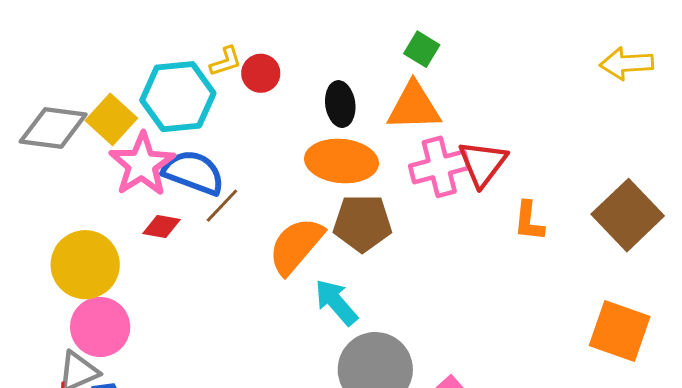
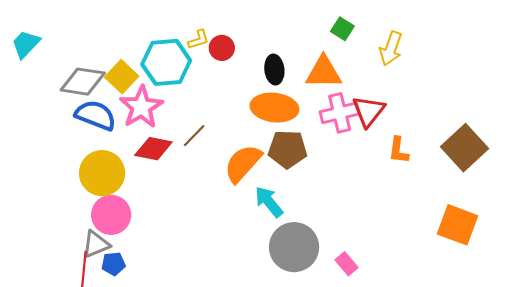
green square: (422, 49) -> (342, 29), moved
yellow arrow: (627, 64) -> (391, 48), moved, turned -68
blue semicircle: (193, 172) -> (96, 115), moved
red diamond: (161, 227) -> (153, 149), size x1.5

